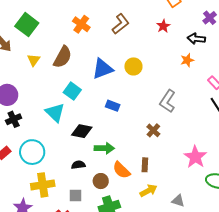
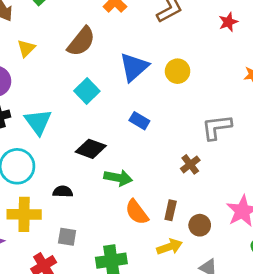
yellow triangle: (34, 60) -> (26, 48), moved
blue triangle: (103, 69) -> (134, 67), turned -30
gray L-shape: (168, 101) -> (217, 127), turned 40
cyan triangle: (55, 113) -> (38, 122), moved
black semicircle: (78, 165) -> (63, 192), moved
brown circle: (101, 181) -> (200, 225), moved

